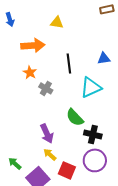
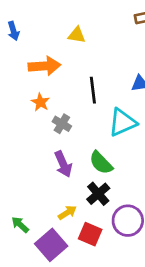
purple arrow: (47, 133) -> (63, 164), moved
black cross: (93, 134) -> (98, 194), moved, turned 36
yellow arrow: (50, 154) -> (67, 213), turned 104

